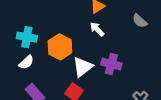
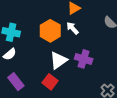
orange hexagon: (60, 47) -> (50, 31), moved

